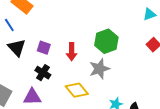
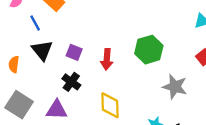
gray star: (99, 69) -> (175, 87), moved, turned 30
yellow diamond: (77, 90) -> (110, 105), turned 35

